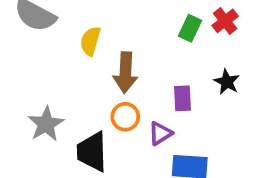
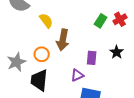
yellow semicircle: (90, 41) -> (46, 21), turned 119
orange circle: (125, 117) -> (42, 54), moved

